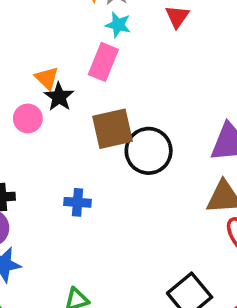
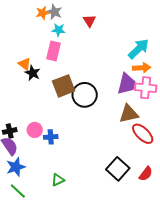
pink circle: (28, 118) -> (35, 130), moved
blue cross: (78, 202) -> (51, 137), moved

